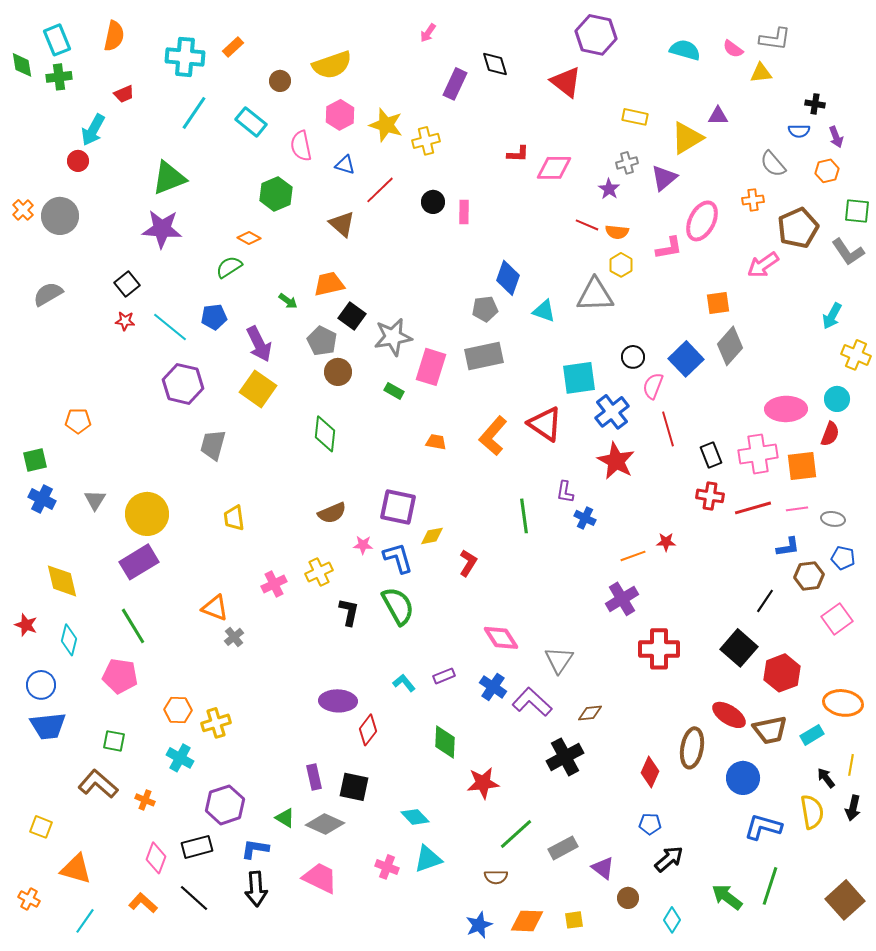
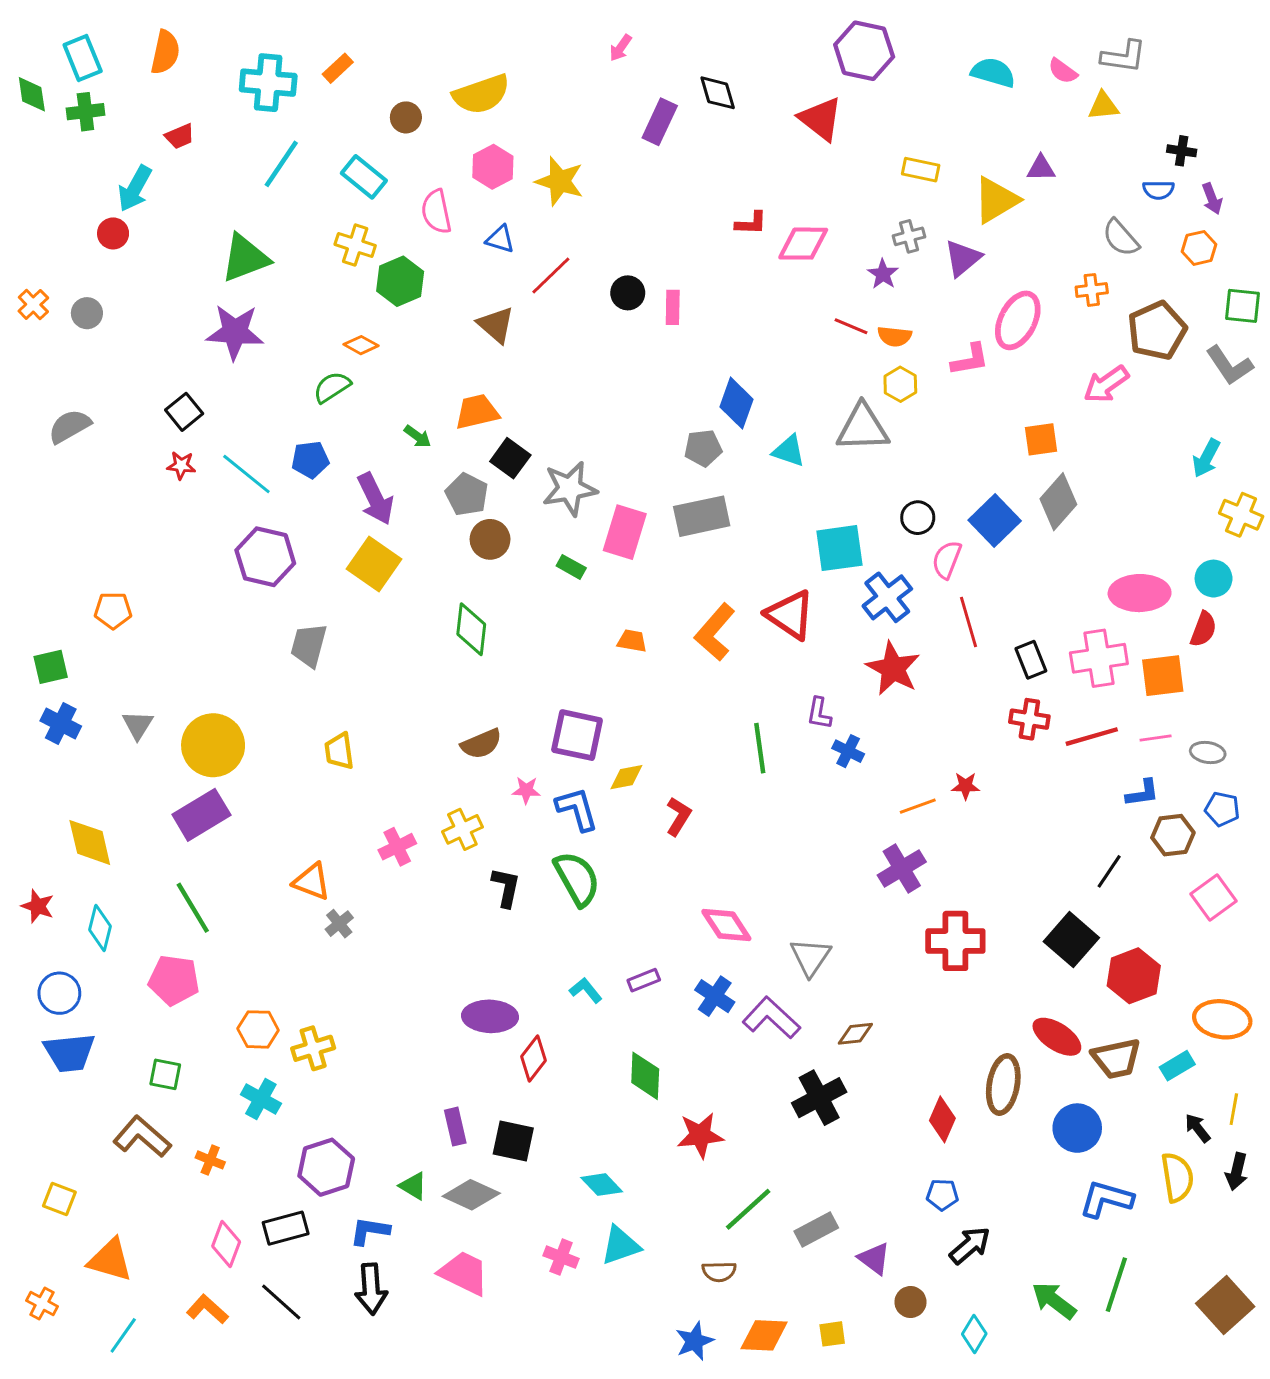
yellow cross: (426, 141) -> (355, 245), moved, turned 32
gray circle: (60, 216) -> (87, 313), size x0.6

